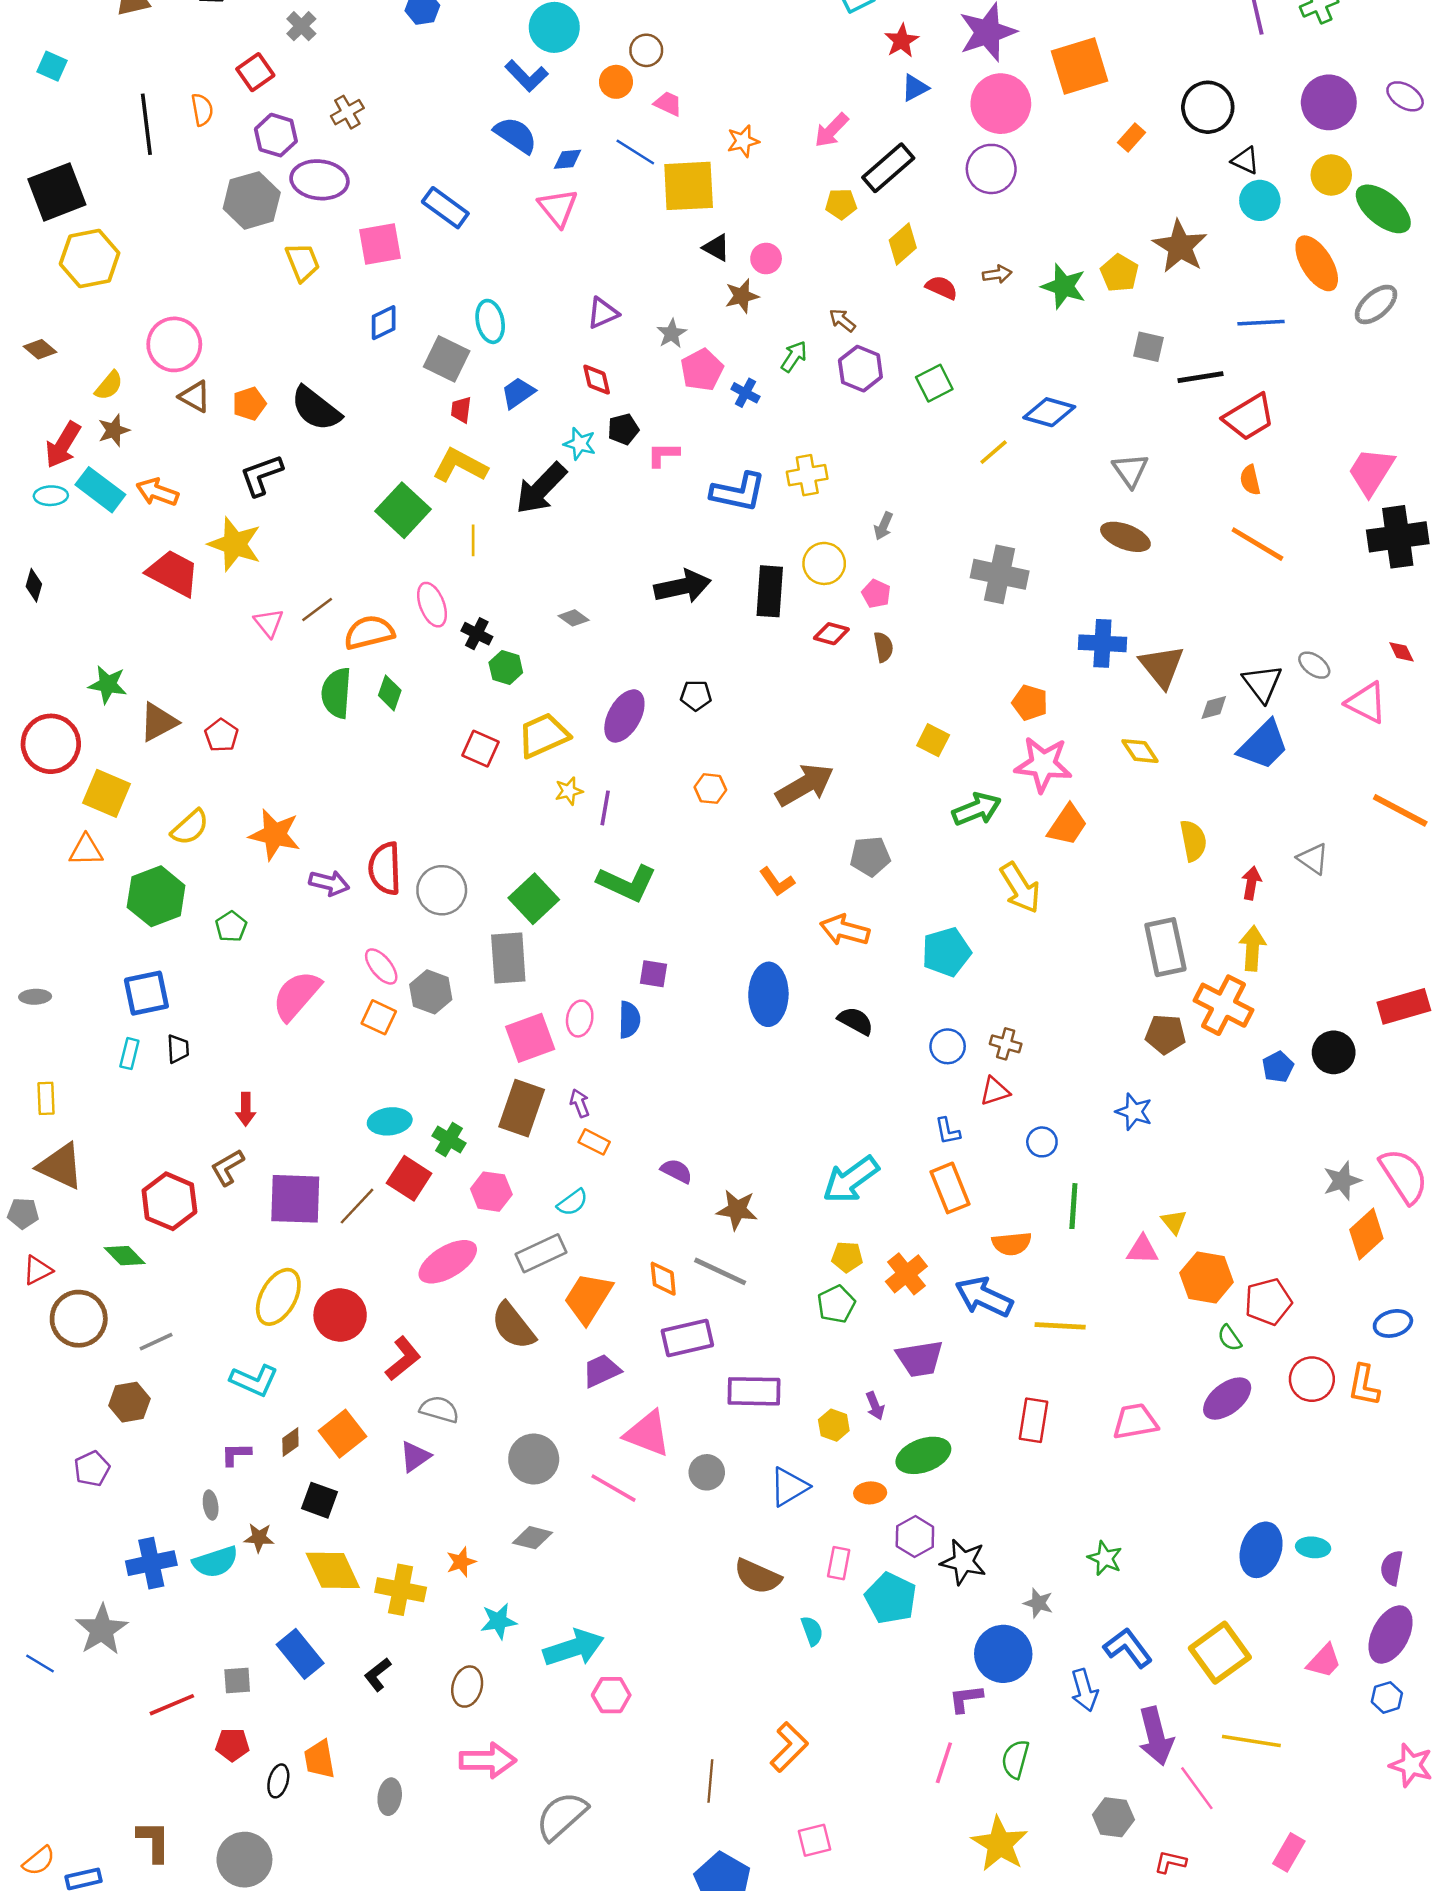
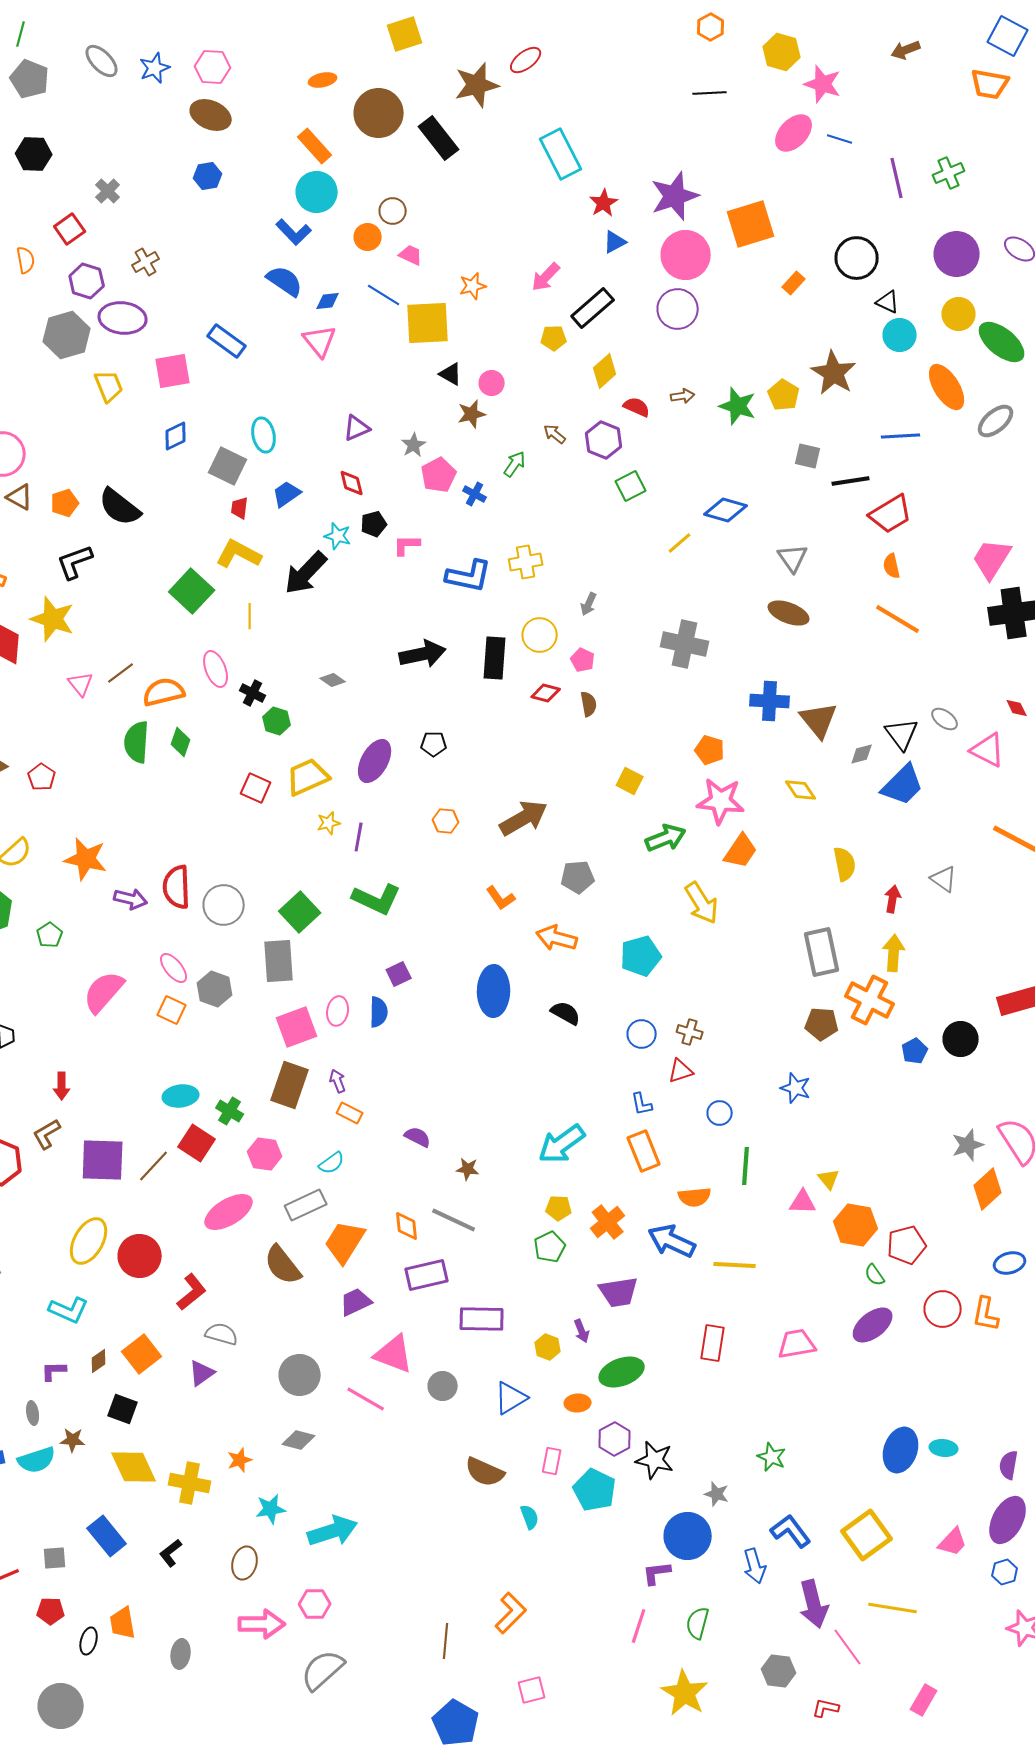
purple hexagon: (860, 369) -> (604, 440), moved
purple square: (654, 974) -> (399, 974), turned -35
brown star: (737, 1210) -> (468, 1169), size x0.7
pink hexagon: (611, 1695) -> (315, 1604), moved

